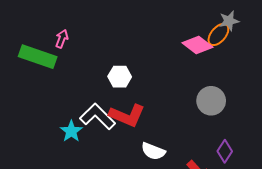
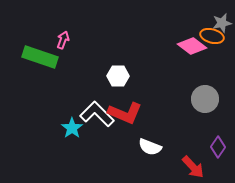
orange ellipse: (218, 35) -> (212, 36), turned 65

